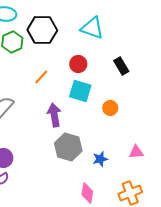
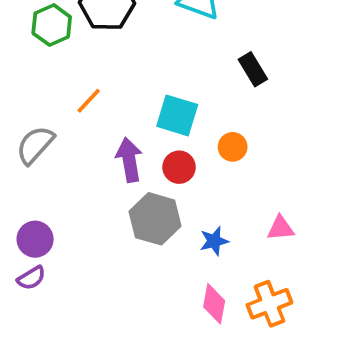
red circle: (78, 64) -> (179, 167), moved
orange line: (41, 77) -> (89, 101), moved
pink diamond: (87, 193) -> (214, 304), moved

